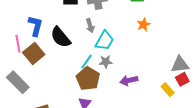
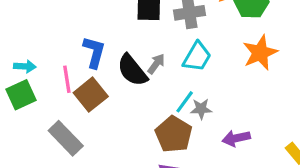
orange star: (144, 25) -> (260, 53), size x1.6
gray arrow: (90, 26) -> (156, 64), moved, turned -128
cyan trapezoid: (105, 41) -> (197, 57), moved
cyan line: (86, 62) -> (185, 102), moved

